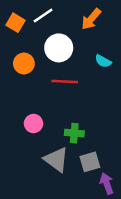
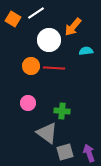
orange arrow: (91, 19) -> (73, 27), moved
cyan semicircle: (103, 61) -> (86, 51), turned 144
orange circle: (24, 63) -> (31, 66), moved
gray square: (90, 162) -> (65, 152), moved

